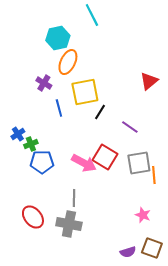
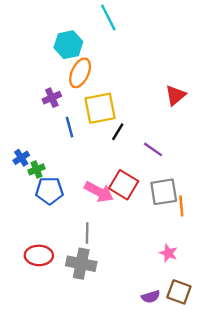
purple cross: (44, 83) -> (52, 98), turned 35
red ellipse: (33, 217) -> (39, 255), turned -50

